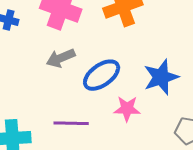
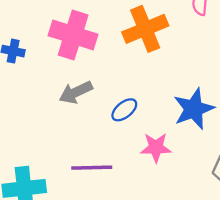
blue ellipse: (102, 75) -> (124, 110), size x0.6

